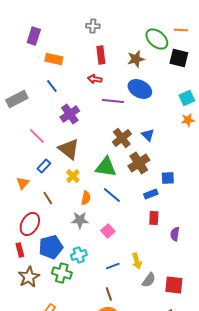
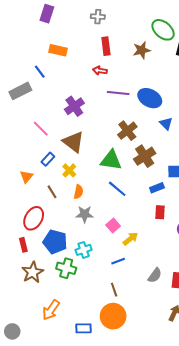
purple rectangle: (34, 36) -> (47, 14), moved
blue line: (52, 86) -> (40, 72), moved
blue ellipse: (140, 89) -> (150, 98), moved
blue triangle: (148, 135) -> (166, 124), moved
yellow cross: (73, 176) -> (69, 170), moved
orange semicircle: (86, 198) -> (78, 192), moved
blue pentagon: (51, 247) -> (55, 242), turned 30
yellow arrow: (137, 261) -> (130, 239), moved, turned -112

